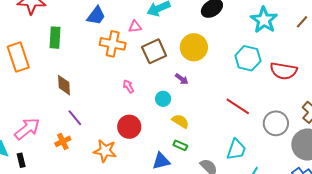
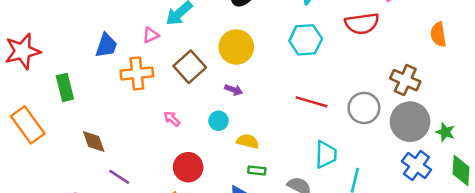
pink triangle: (135, 27) -> (151, 35), moved
red semicircle: (284, 71) -> (362, 24), moved

